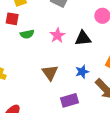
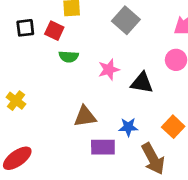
brown triangle: (50, 73) -> (85, 116), turned 42
purple rectangle: (69, 100) -> (103, 147), moved

